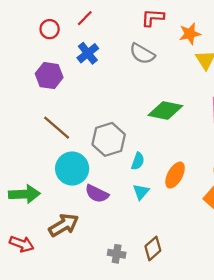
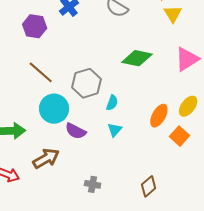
orange ellipse: (175, 175) -> (159, 116), moved
brown diamond: (153, 248) -> (149, 186), moved

